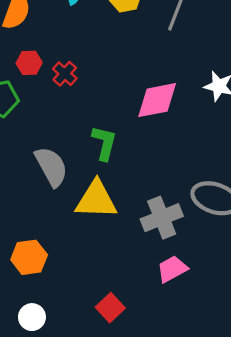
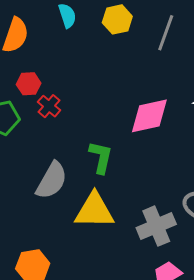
red cross: (65, 74) -> (49, 106), moved
gray semicircle: (51, 167) -> (52, 180), turned 60

